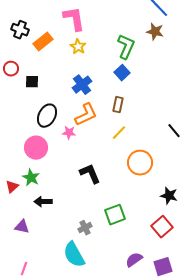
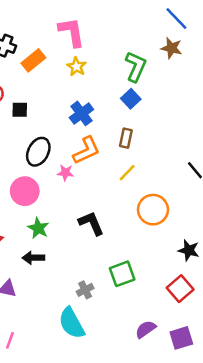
green star: (31, 178) -> (38, 228), moved

